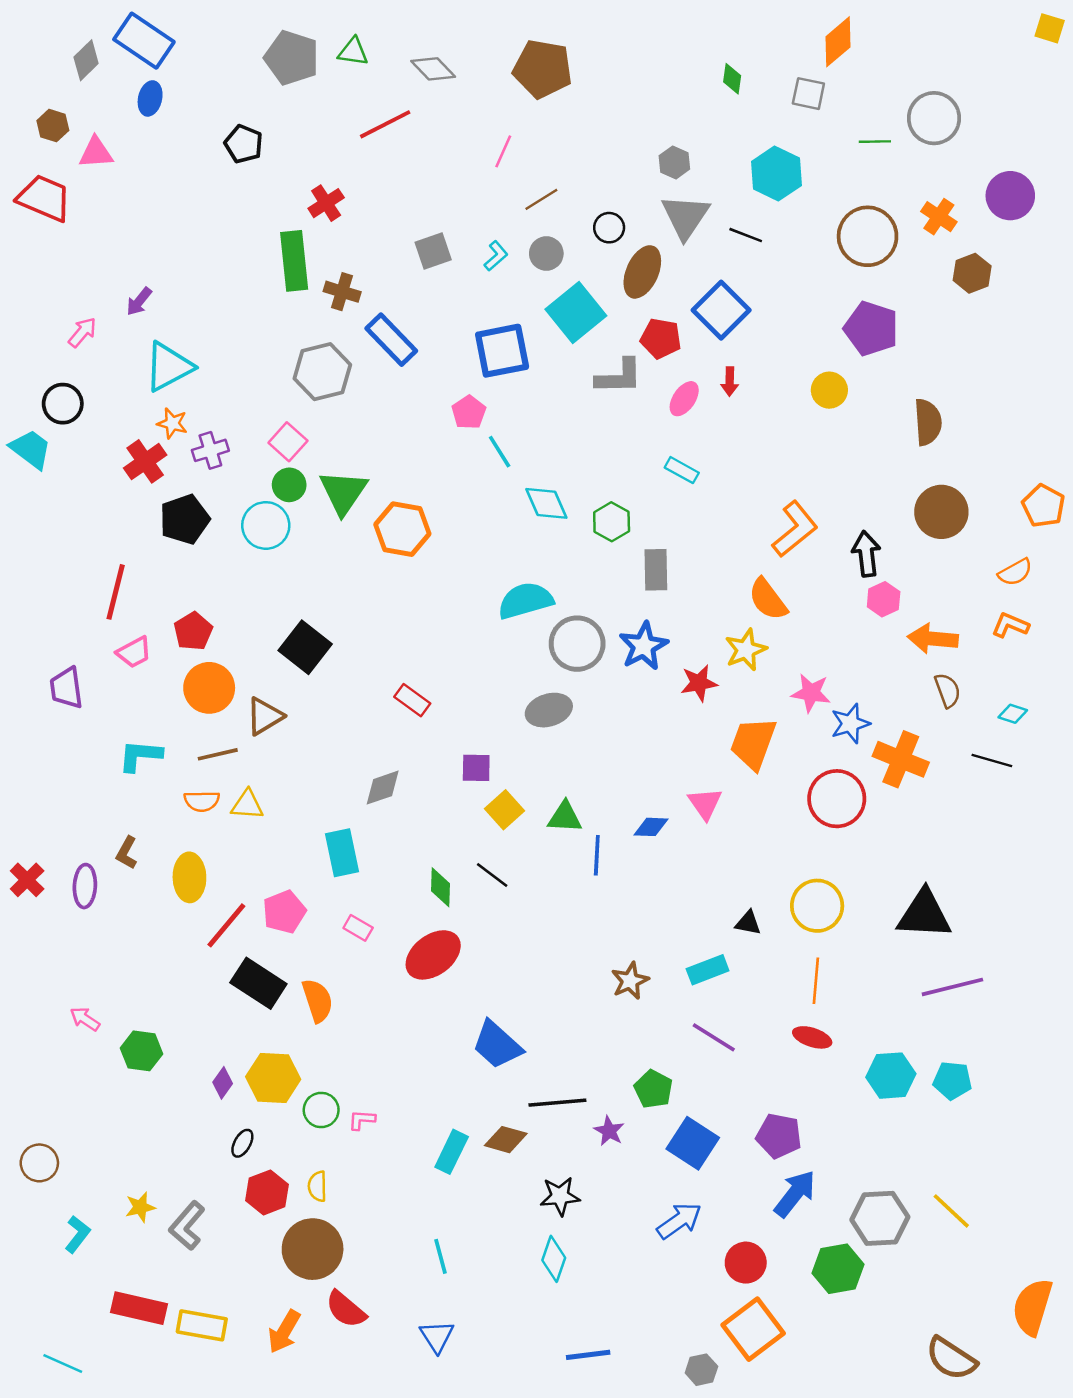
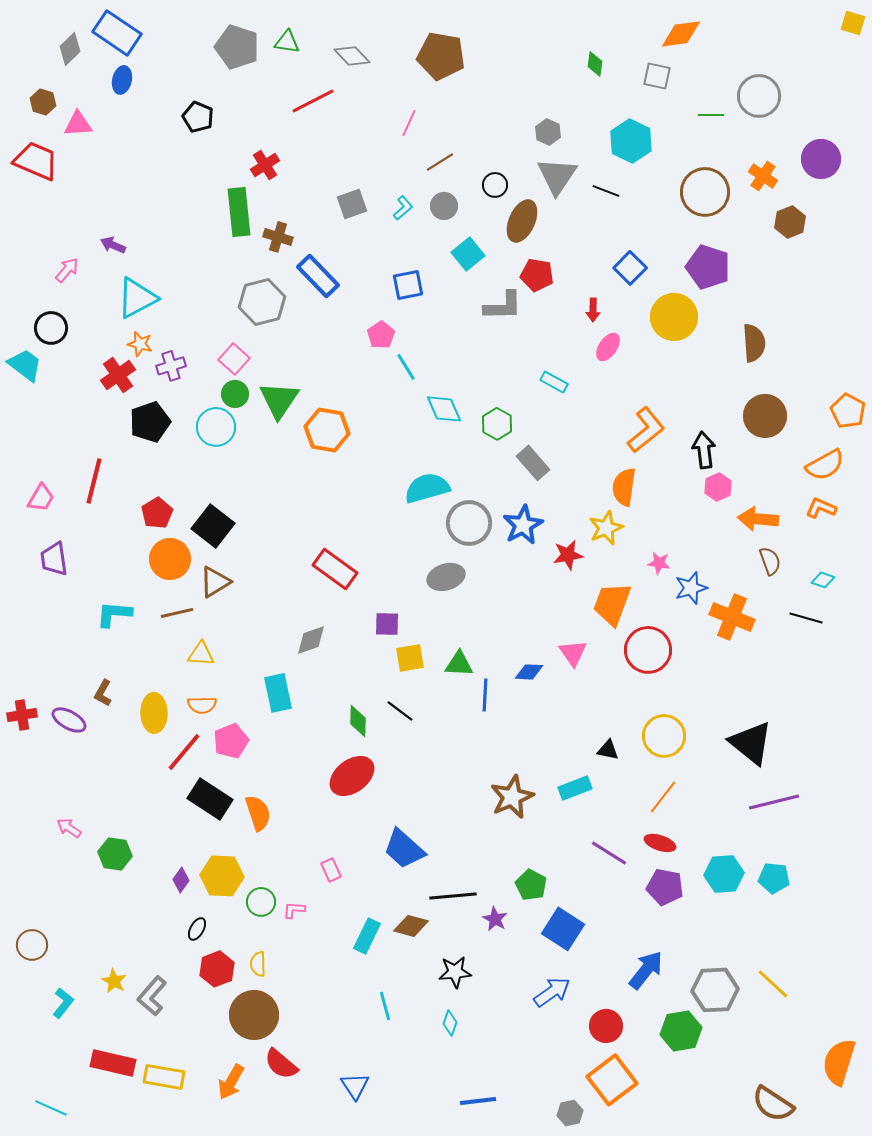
orange diamond: (838, 42) -> (681, 34), turned 33
purple arrow: (139, 301) -> (113, 245), turned 75
blue square: (721, 310) -> (630, 268), moved, size x0.7
cyan square: (576, 313) -> (468, 254), size x0.7
blue square: (502, 351) -> (408, 285), size x0.7
yellow circle: (829, 390) -> (674, 317), size x1.6
pink ellipse: (684, 399) -> (608, 347), moved
gray rectangle: (656, 570) -> (533, 463), turned -40
orange semicircle: (1015, 572) -> (825, 465), size x1.4
orange semicircle: (768, 599) -> (624, 487), turned 45
black square: (305, 647) -> (213, 526), moved
pink trapezoid: (134, 652) -> (41, 498), moved, turned -32
pink star: (811, 693) -> (659, 563), size x0.7
red rectangle: (412, 700) -> (335, 569), size x1.5
red circle: (837, 799) -> (648, 650), moved
orange semicircle: (202, 801) -> (202, 705), moved
yellow square: (505, 810) -> (410, 658), turned 32
red cross: (27, 880) -> (22, 715), turned 36
purple ellipse: (85, 886) -> (69, 720), turned -64
black triangle: (924, 914) -> (751, 743), turned 36
pink rectangle: (358, 928) -> (331, 870), moved, turned 35
brown star: (630, 981) -> (512, 797), size x1.4
orange line: (816, 981) -> (663, 797), turned 33
purple line: (714, 1037) -> (609, 853), moved
purple pentagon: (779, 1136) -> (665, 887), moved
yellow star: (140, 1207) -> (114, 981), turned -30
cyan line: (441, 1256) -> (385, 1006), moved
cyan diamond: (554, 1259) -> (450, 1023), size x0.7

